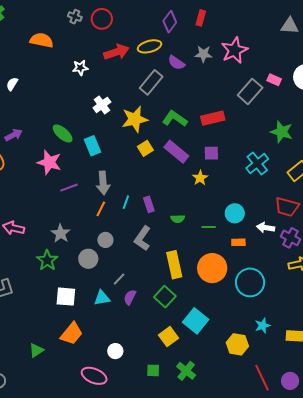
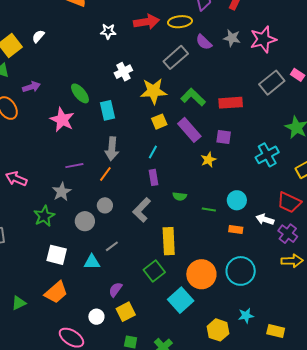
purple line: (69, 188) -> (74, 166), moved
cyan line: (126, 202) -> (153, 152), moved
orange circle: (212, 268) -> (201, 274), moved
purple semicircle: (130, 297) -> (115, 290), moved
yellow square: (168, 337) -> (126, 312), moved

